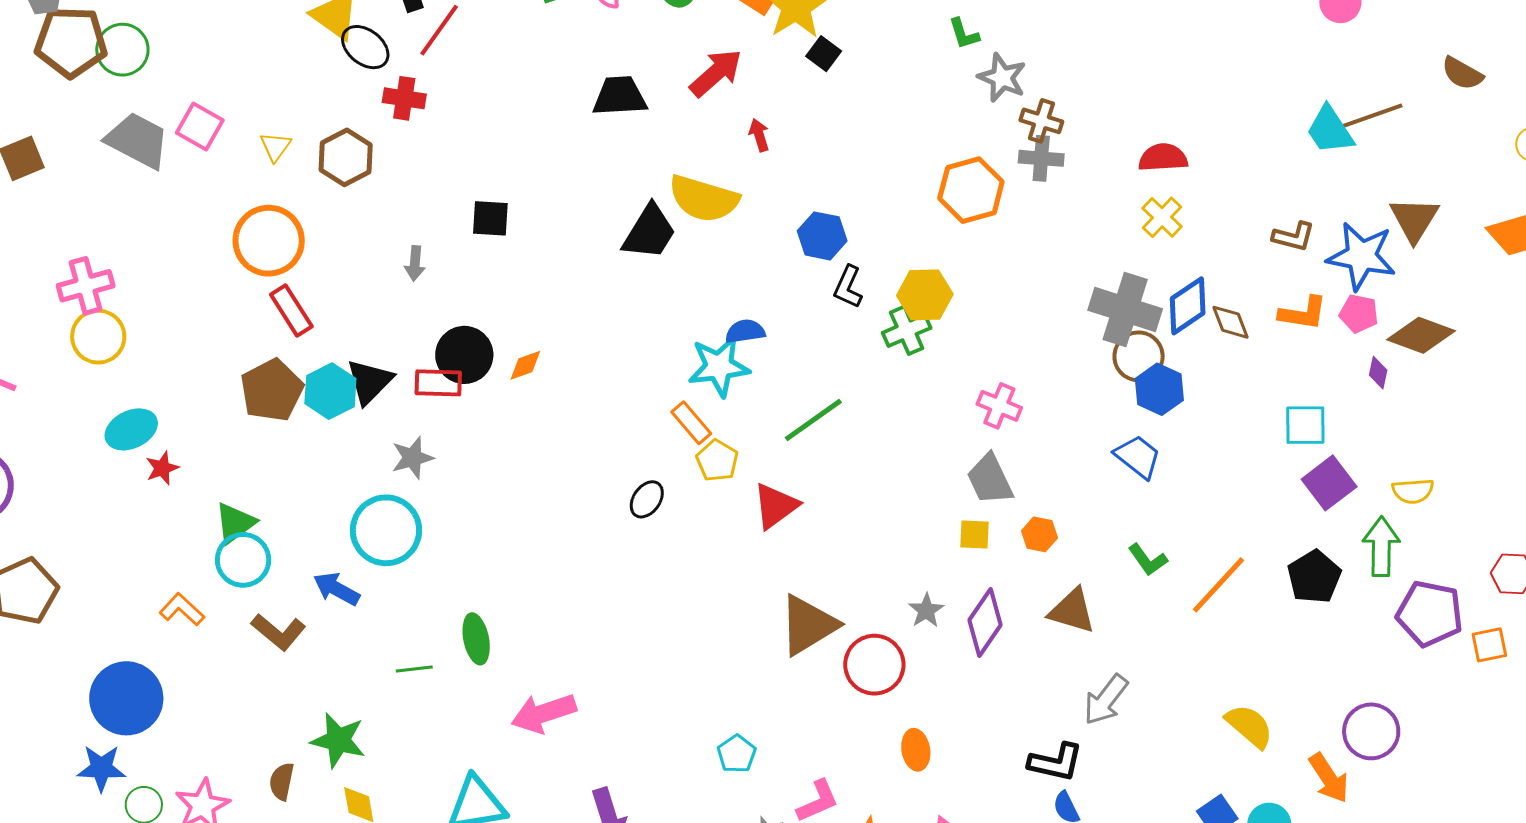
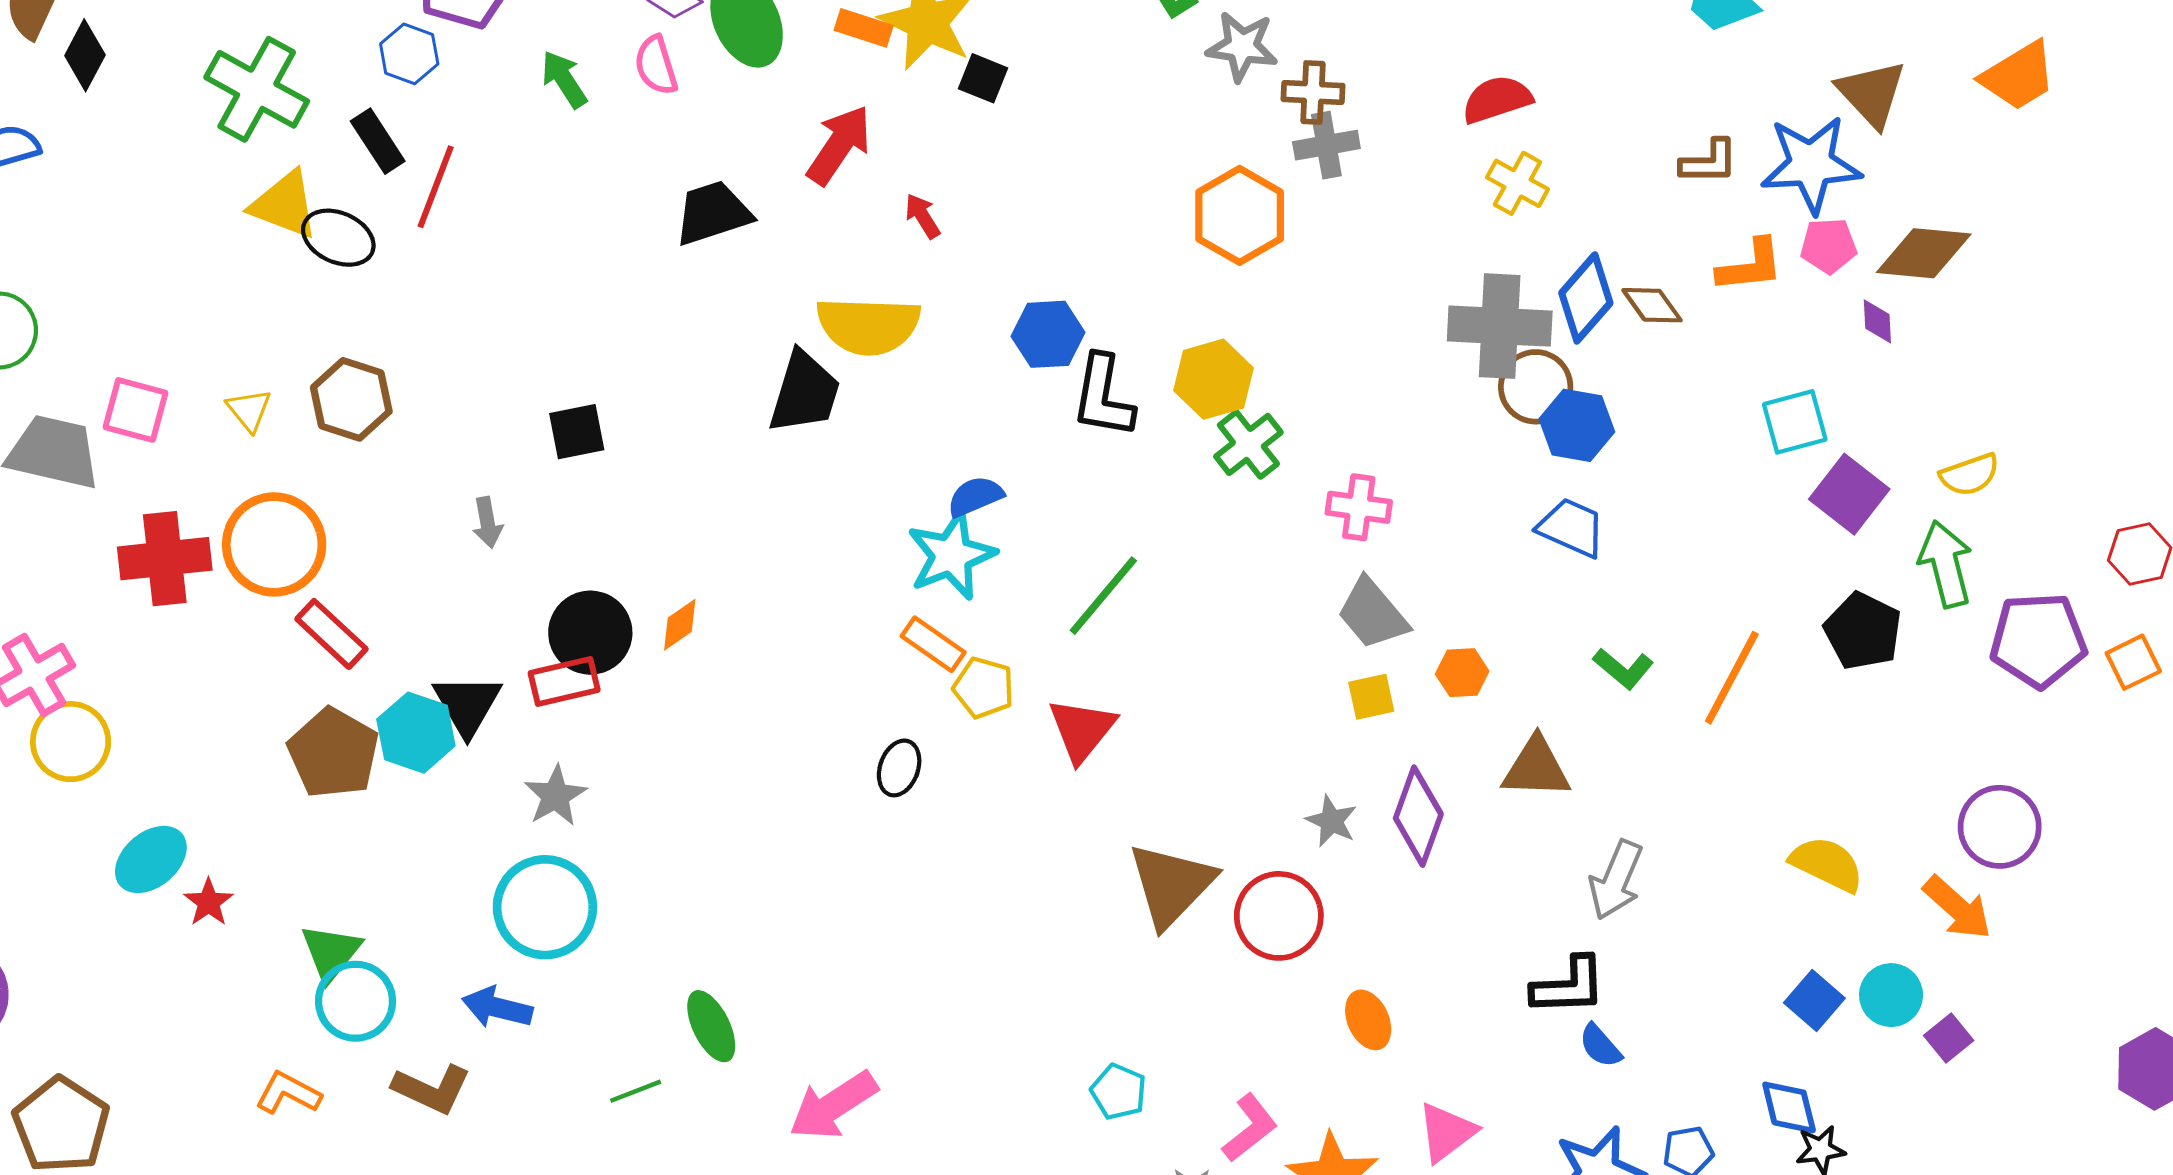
red cross: (404, 98) -> (165, 559), moved, size x1.5
black L-shape: (848, 287) -> (1103, 396), size x1.4
green cross: (907, 330) -> (1248, 444), moved

